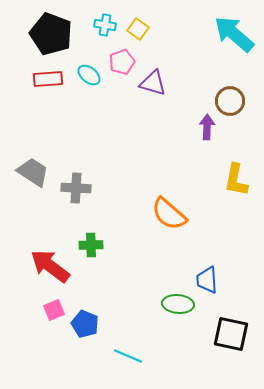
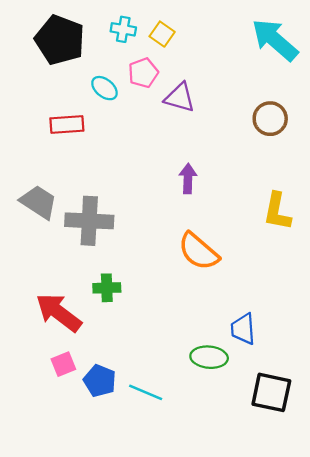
red rectangle: (48, 79) -> (67, 125), moved
purple arrow: (207, 127) -> (188, 179), moved
gray cross: (76, 188) -> (89, 221), size x1.4
cyan line: (128, 356) -> (146, 392), moved

